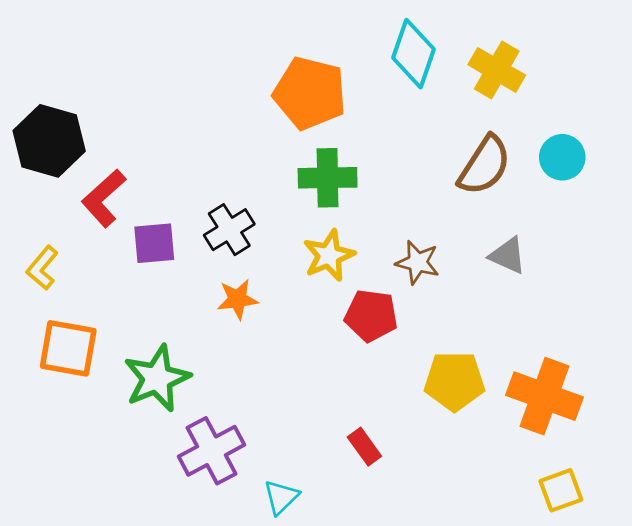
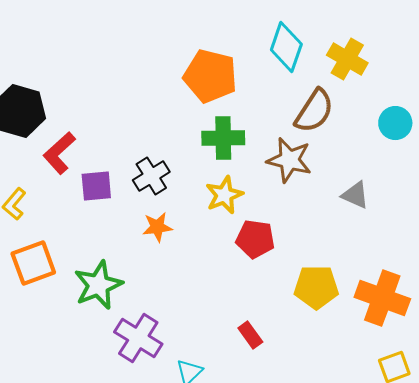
brown semicircle: (484, 165) -> (314, 111), moved
brown star: (418, 262) -> (289, 160), moved, size x1.4
orange square: (68, 348) -> (33, 263), turned -30
purple cross: (212, 451) -> (138, 338), turned -30

